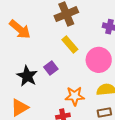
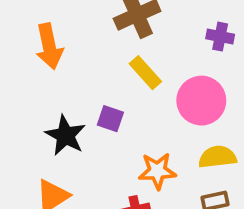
orange arrow: (20, 29) -> (49, 46), turned 40
purple square: (51, 68) -> (110, 119), turned -32

